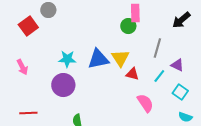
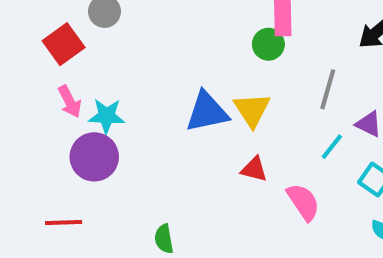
cyan star: (67, 59) -> (107, 116), moved
pink arrow: (22, 67) -> (70, 102), moved
red triangle: (132, 74) -> (254, 169), moved
purple circle: (63, 85) -> (94, 157), moved

